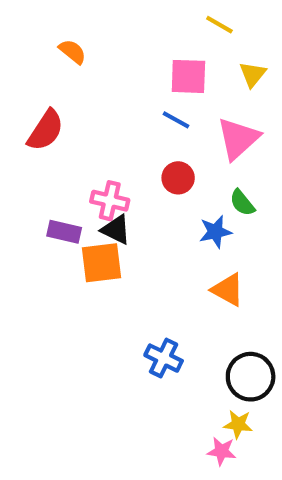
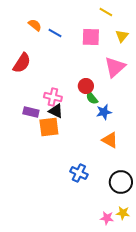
blue line: (176, 120) -> (55, 33), moved
green semicircle: (242, 203) -> (92, 98), moved
yellow star: (238, 424) -> (123, 213), moved

